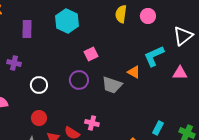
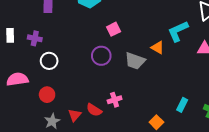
white circle: (39, 85) -> (49, 61), moved
red circle: (39, 118) -> (47, 95), moved
pink cross: (92, 123) -> (115, 100), turned -32

